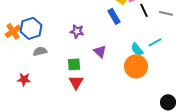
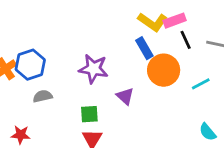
purple star: (77, 31) -> (93, 69), size x1.5
cyan semicircle: (137, 49) -> (208, 132), moved
orange circle: (136, 66) -> (164, 70), moved

